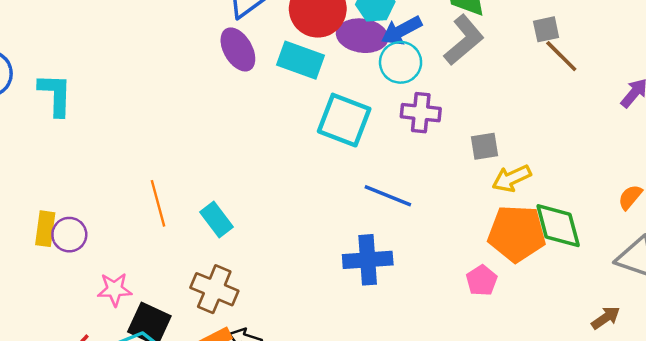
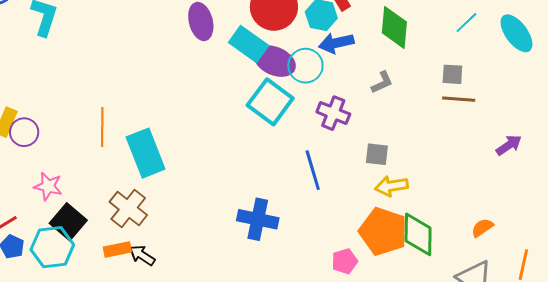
purple ellipse: (362, 36) -> (275, 61), moved
gray L-shape: (464, 40) -> (382, 82), moved, size x0.6
brown line: (561, 56) -> (459, 99), turned -56
cyan circle: (401, 62) -> (305, 66), moved
blue line: (388, 196) -> (313, 170), moved, turned 36
cyan rectangle: (217, 220) -> (146, 153), size x1.6

